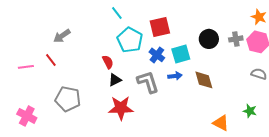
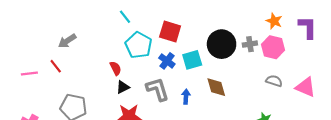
red square: (160, 27) -> (170, 32), turned 30
black circle: (209, 39) -> (222, 44), size x1.4
blue arrow: (175, 76) -> (186, 97), moved, turned -80

